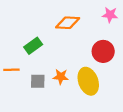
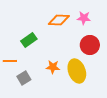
pink star: (110, 15) -> (84, 18), moved
gray square: (38, 81) -> (24, 78), moved, turned -32

